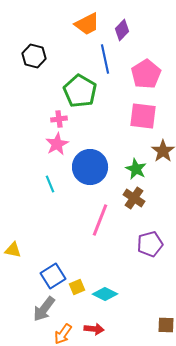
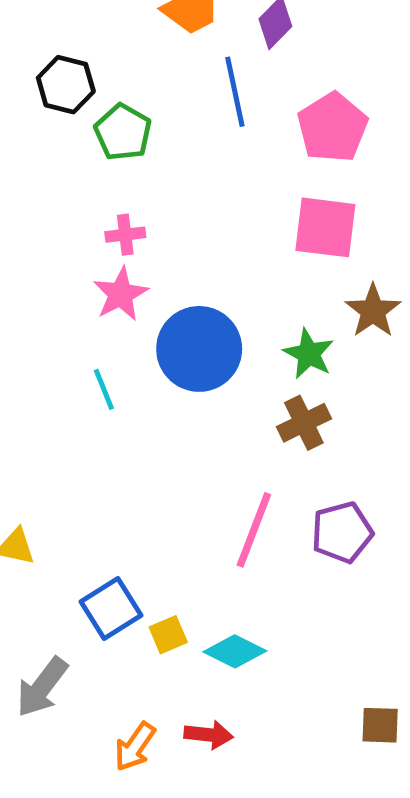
green pentagon: (80, 91) -> (123, 132), moved, size x0.7
brown cross: (134, 198) -> (304, 423), turned 30
pink line: (100, 220) -> (254, 530), moved
gray arrow: (44, 309) -> (42, 687), moved

